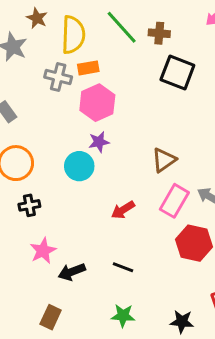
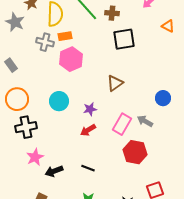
black square: (177, 72) -> (124, 39), turned -30
purple star: (99, 142) -> (90, 109), moved
brown triangle: (164, 160) -> (115, 83), moved
black cross: (29, 205) -> (26, 127), size x1.5

